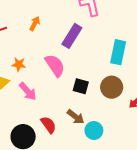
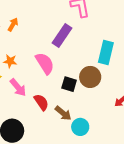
orange arrow: (35, 23) -> (13, 24), moved
brown circle: (112, 87) -> (90, 77), moved
red semicircle: (48, 125) -> (41, 102), moved

